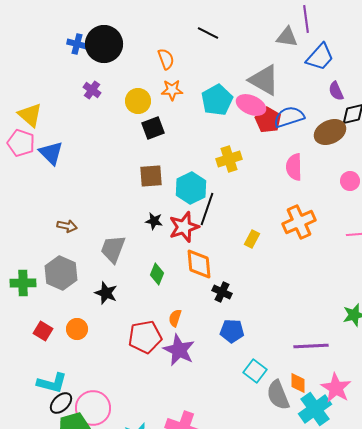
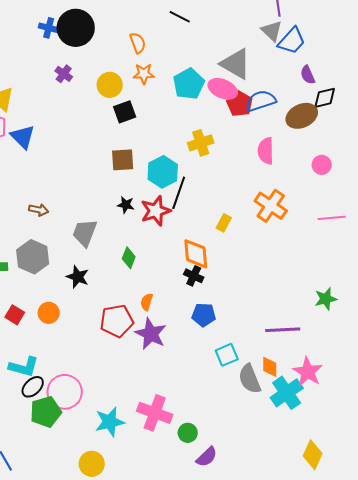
gray triangle: (287, 37) -> (272, 31), moved, turned 35
orange cross: (299, 222) -> (271, 206), turned -32
orange diamond: (199, 264) -> (196, 254), moved
cyan square: (255, 371) -> (227, 355), turned 30

